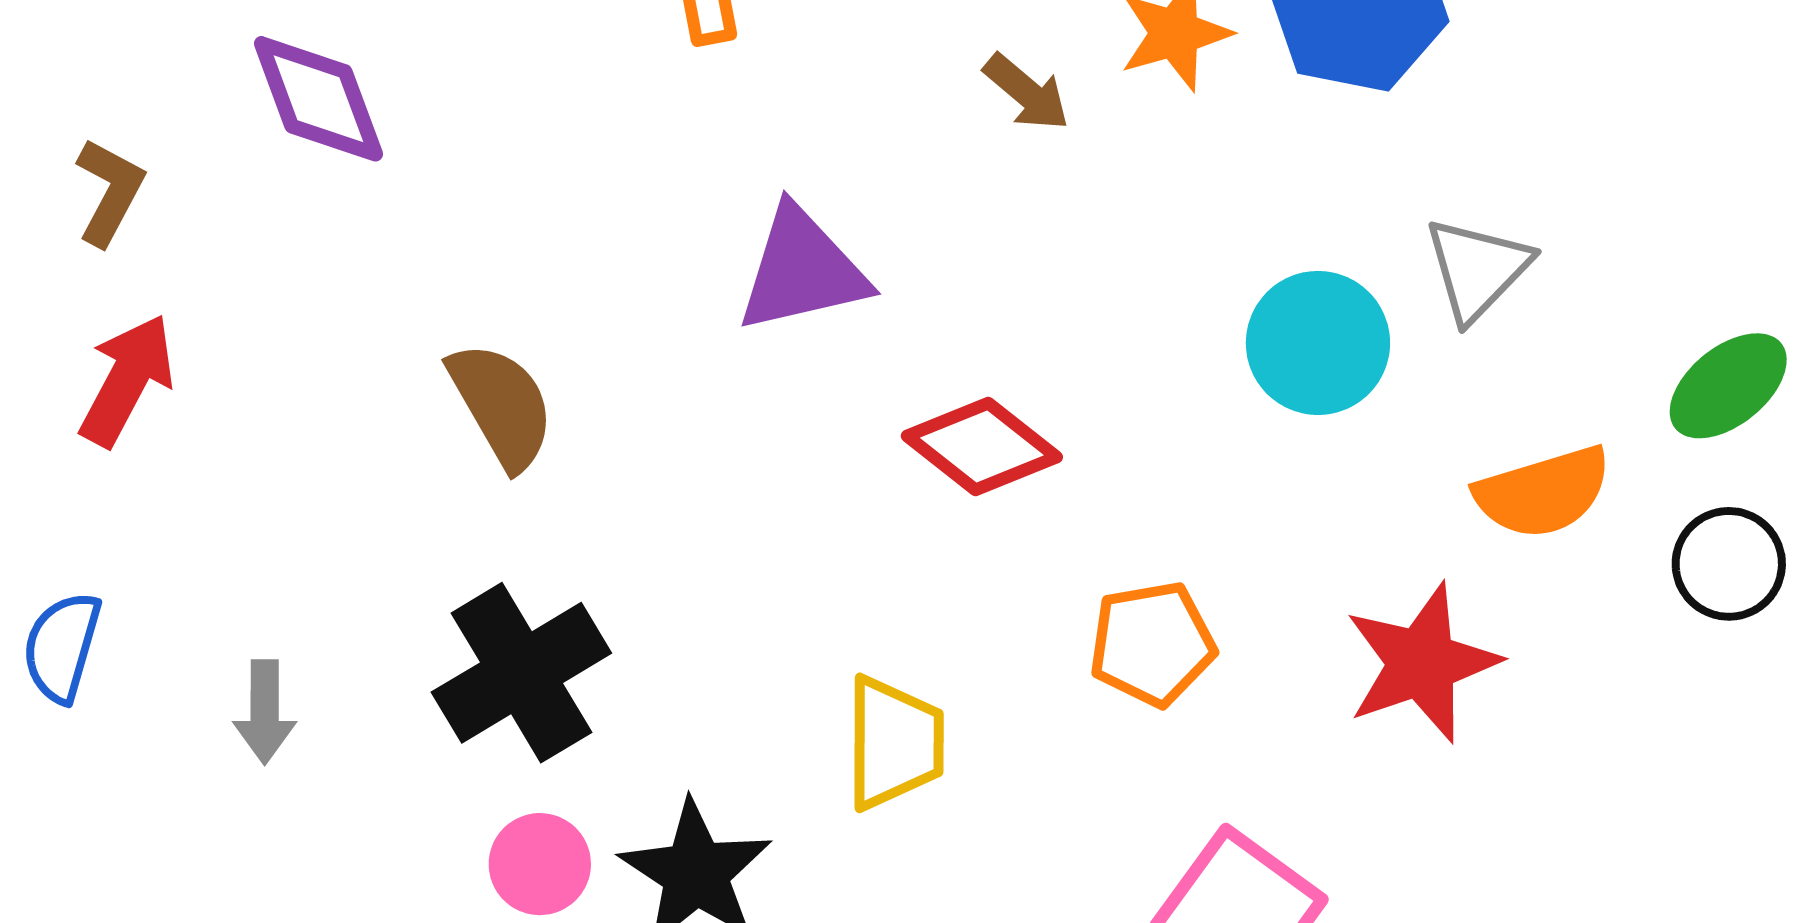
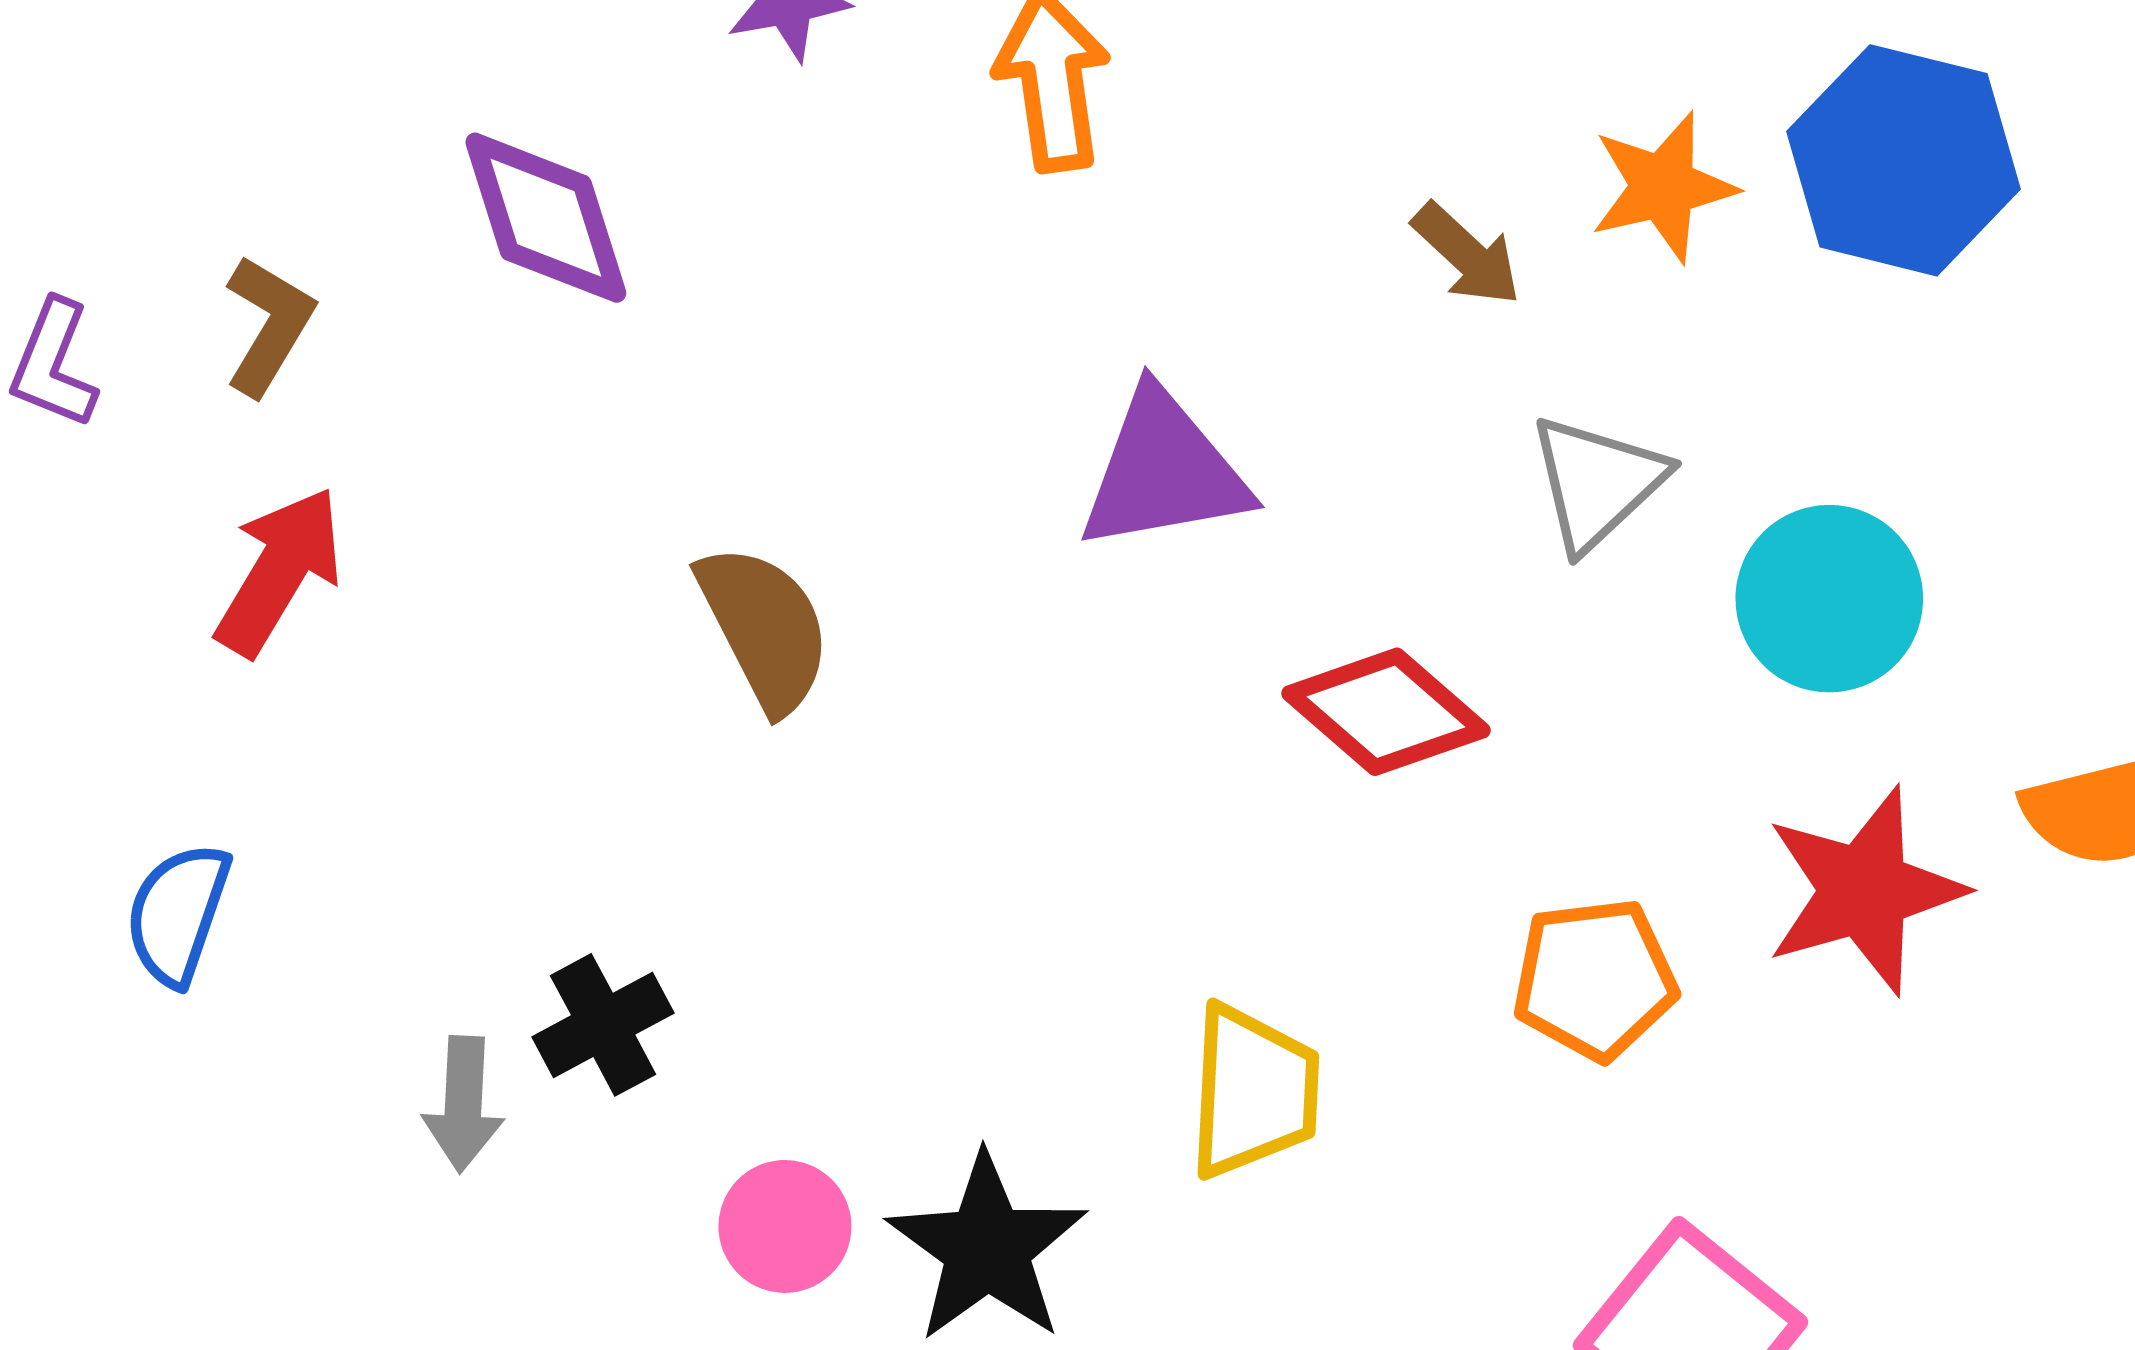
gray triangle: (1477, 269) -> (1597, 482), moved
red star: (1422, 663) -> (1864, 891), moved
black cross: (521, 673) -> (603, 1025), moved, size x0.6
gray arrow: (265, 712) -> (463, 1104), moved

